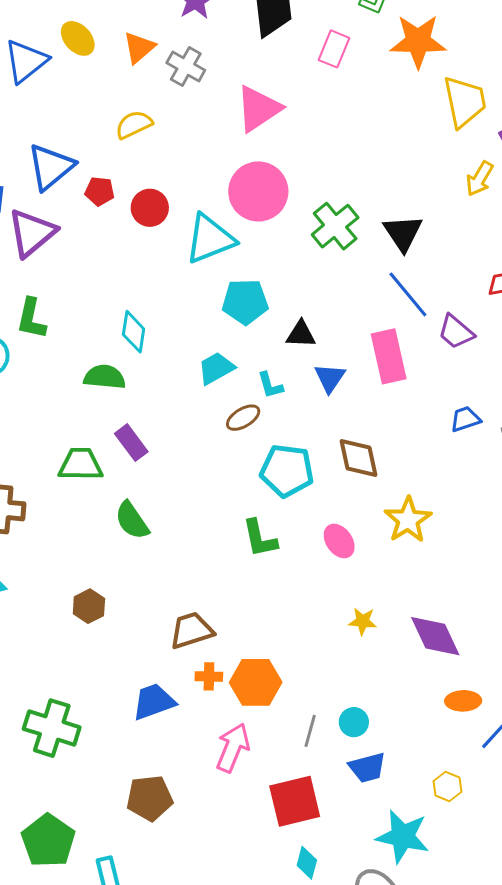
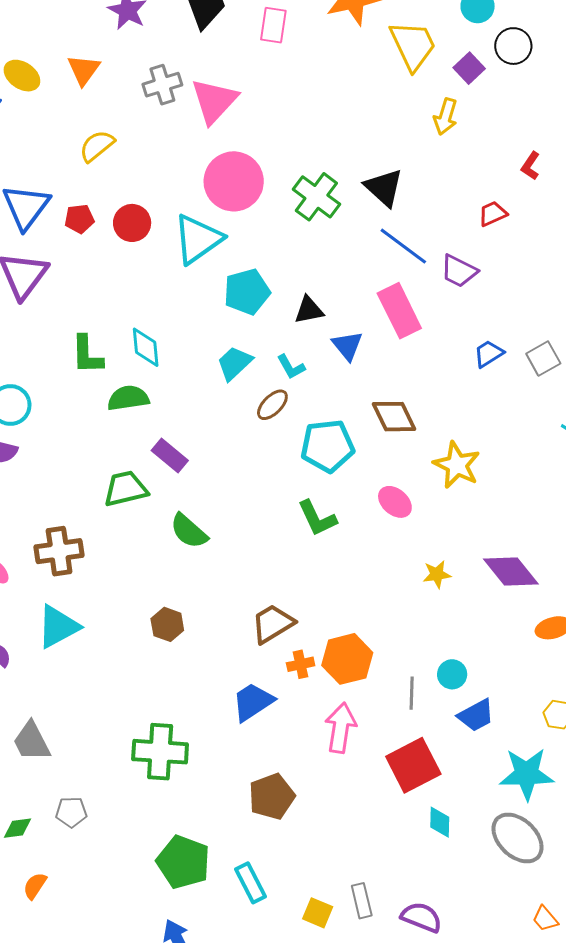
gray cross: (186, 67) -> (162, 85), moved, turned -33
green L-shape: (31, 319) -> (87, 355), moved

